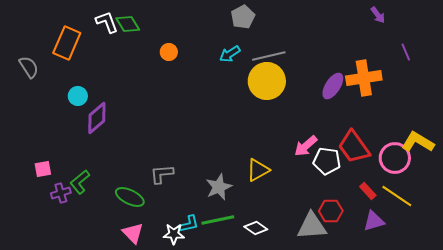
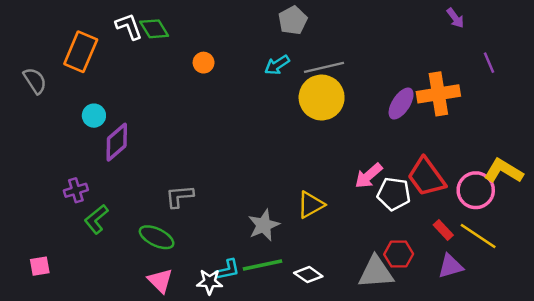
pink square: (43, 169) -> (40, 266), moved
gray L-shape: (162, 174) -> (179, 196), moved
purple cross: (61, 193) -> (76, 190), moved

